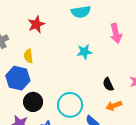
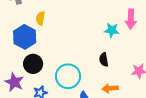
cyan star: (84, 52) -> (112, 30), moved
black semicircle: (108, 84) -> (104, 60), moved

